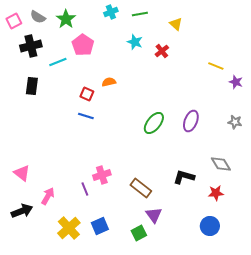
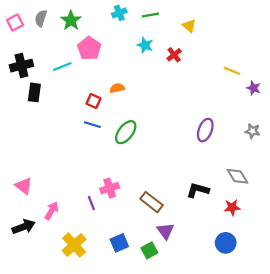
gray semicircle: (38, 17) -> (41, 18), turned 77
black cross: (31, 46) -> (21, 66), moved
green ellipse: (154, 123) -> (126, 132), moved
blue square: (100, 226) -> (119, 243), moved

